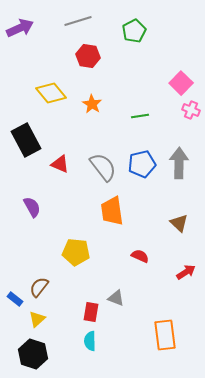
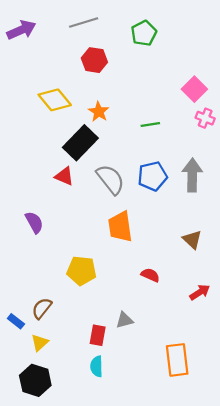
black rectangle: (26, 140) -> (80, 143), moved, turned 72
gray triangle: (116, 298) -> (125, 320), turned -36

